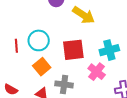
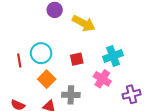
red square: (73, 50) -> (77, 59), size x0.6

